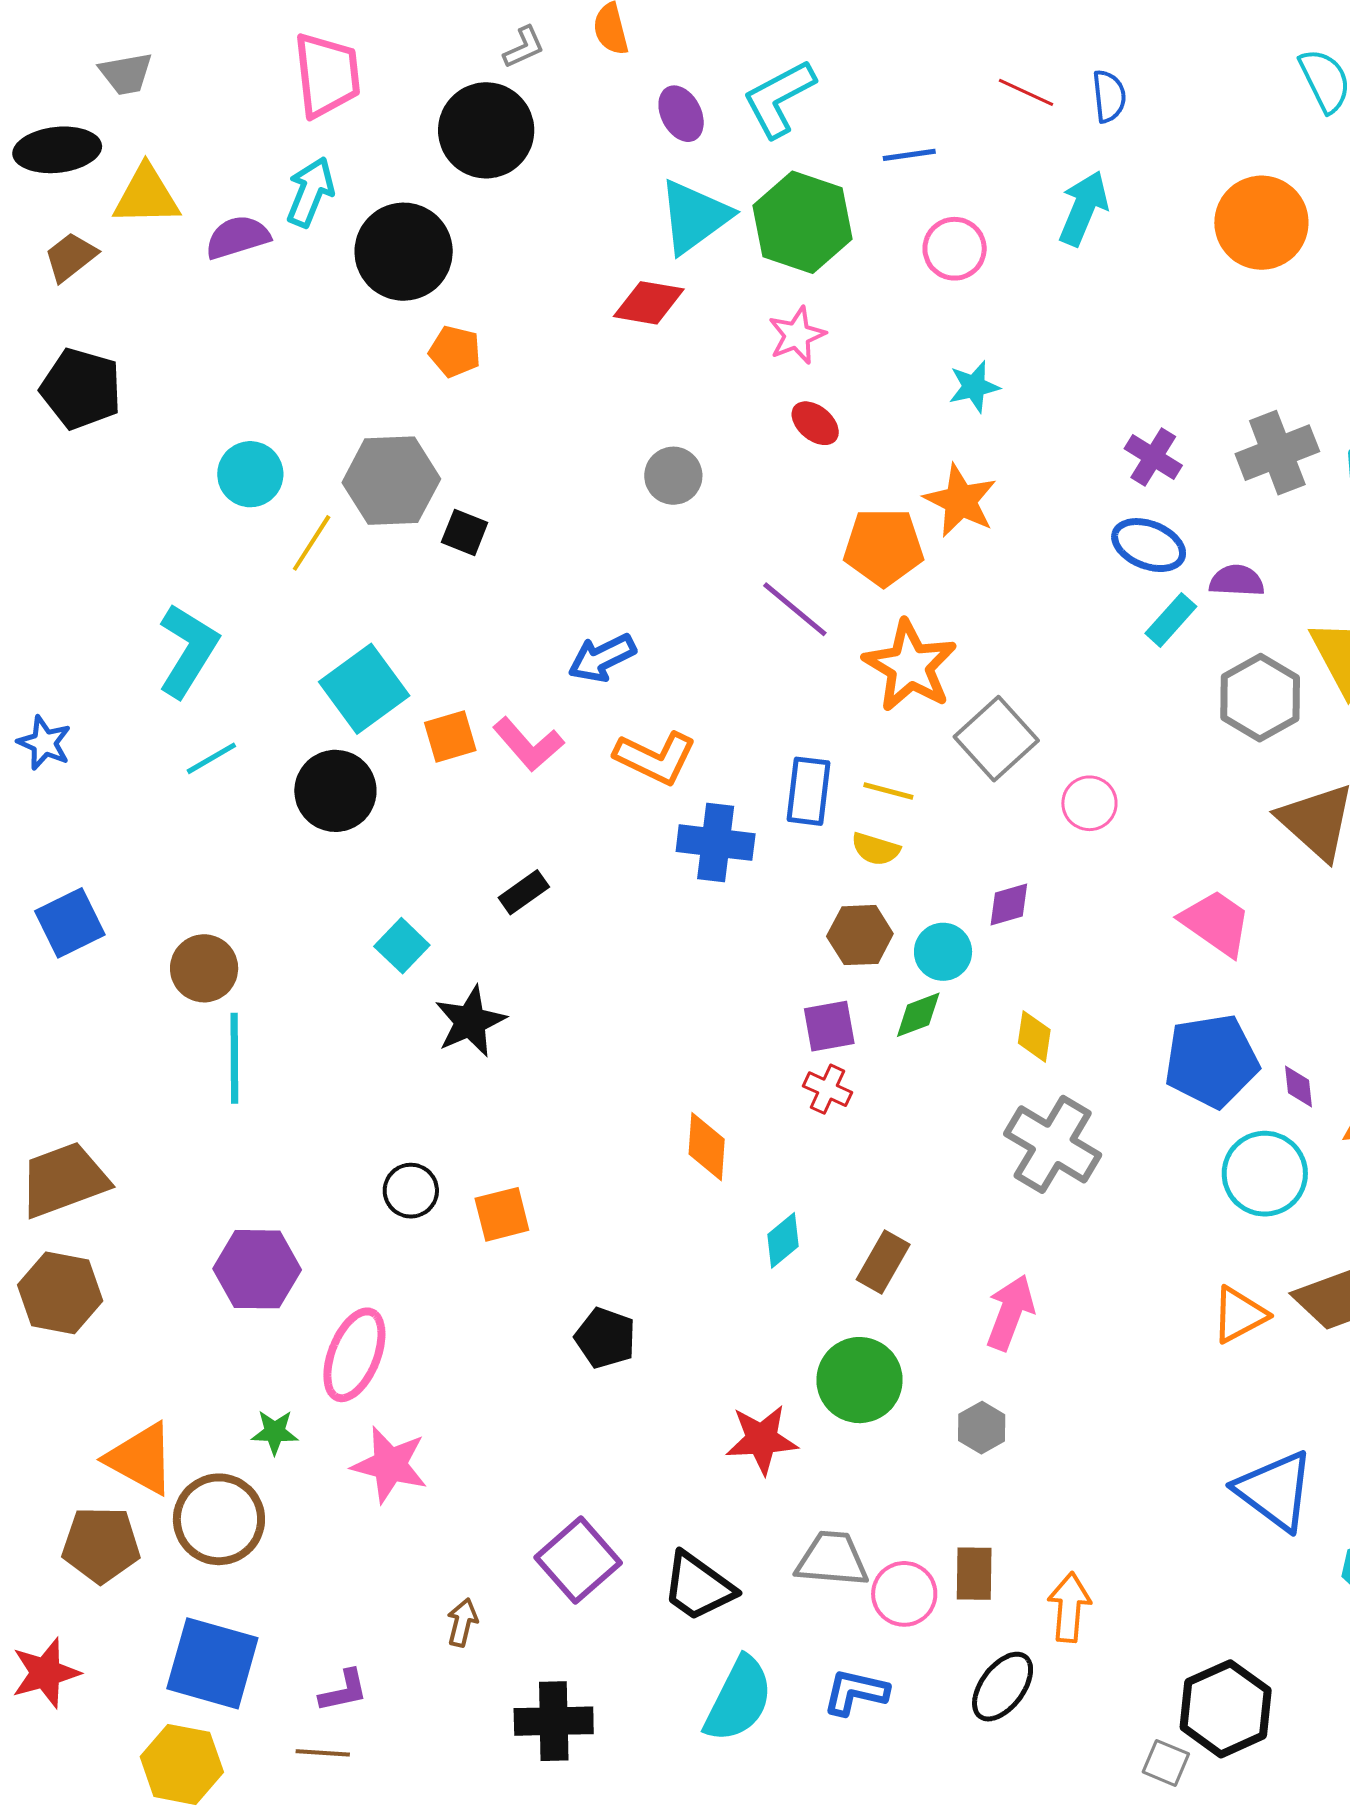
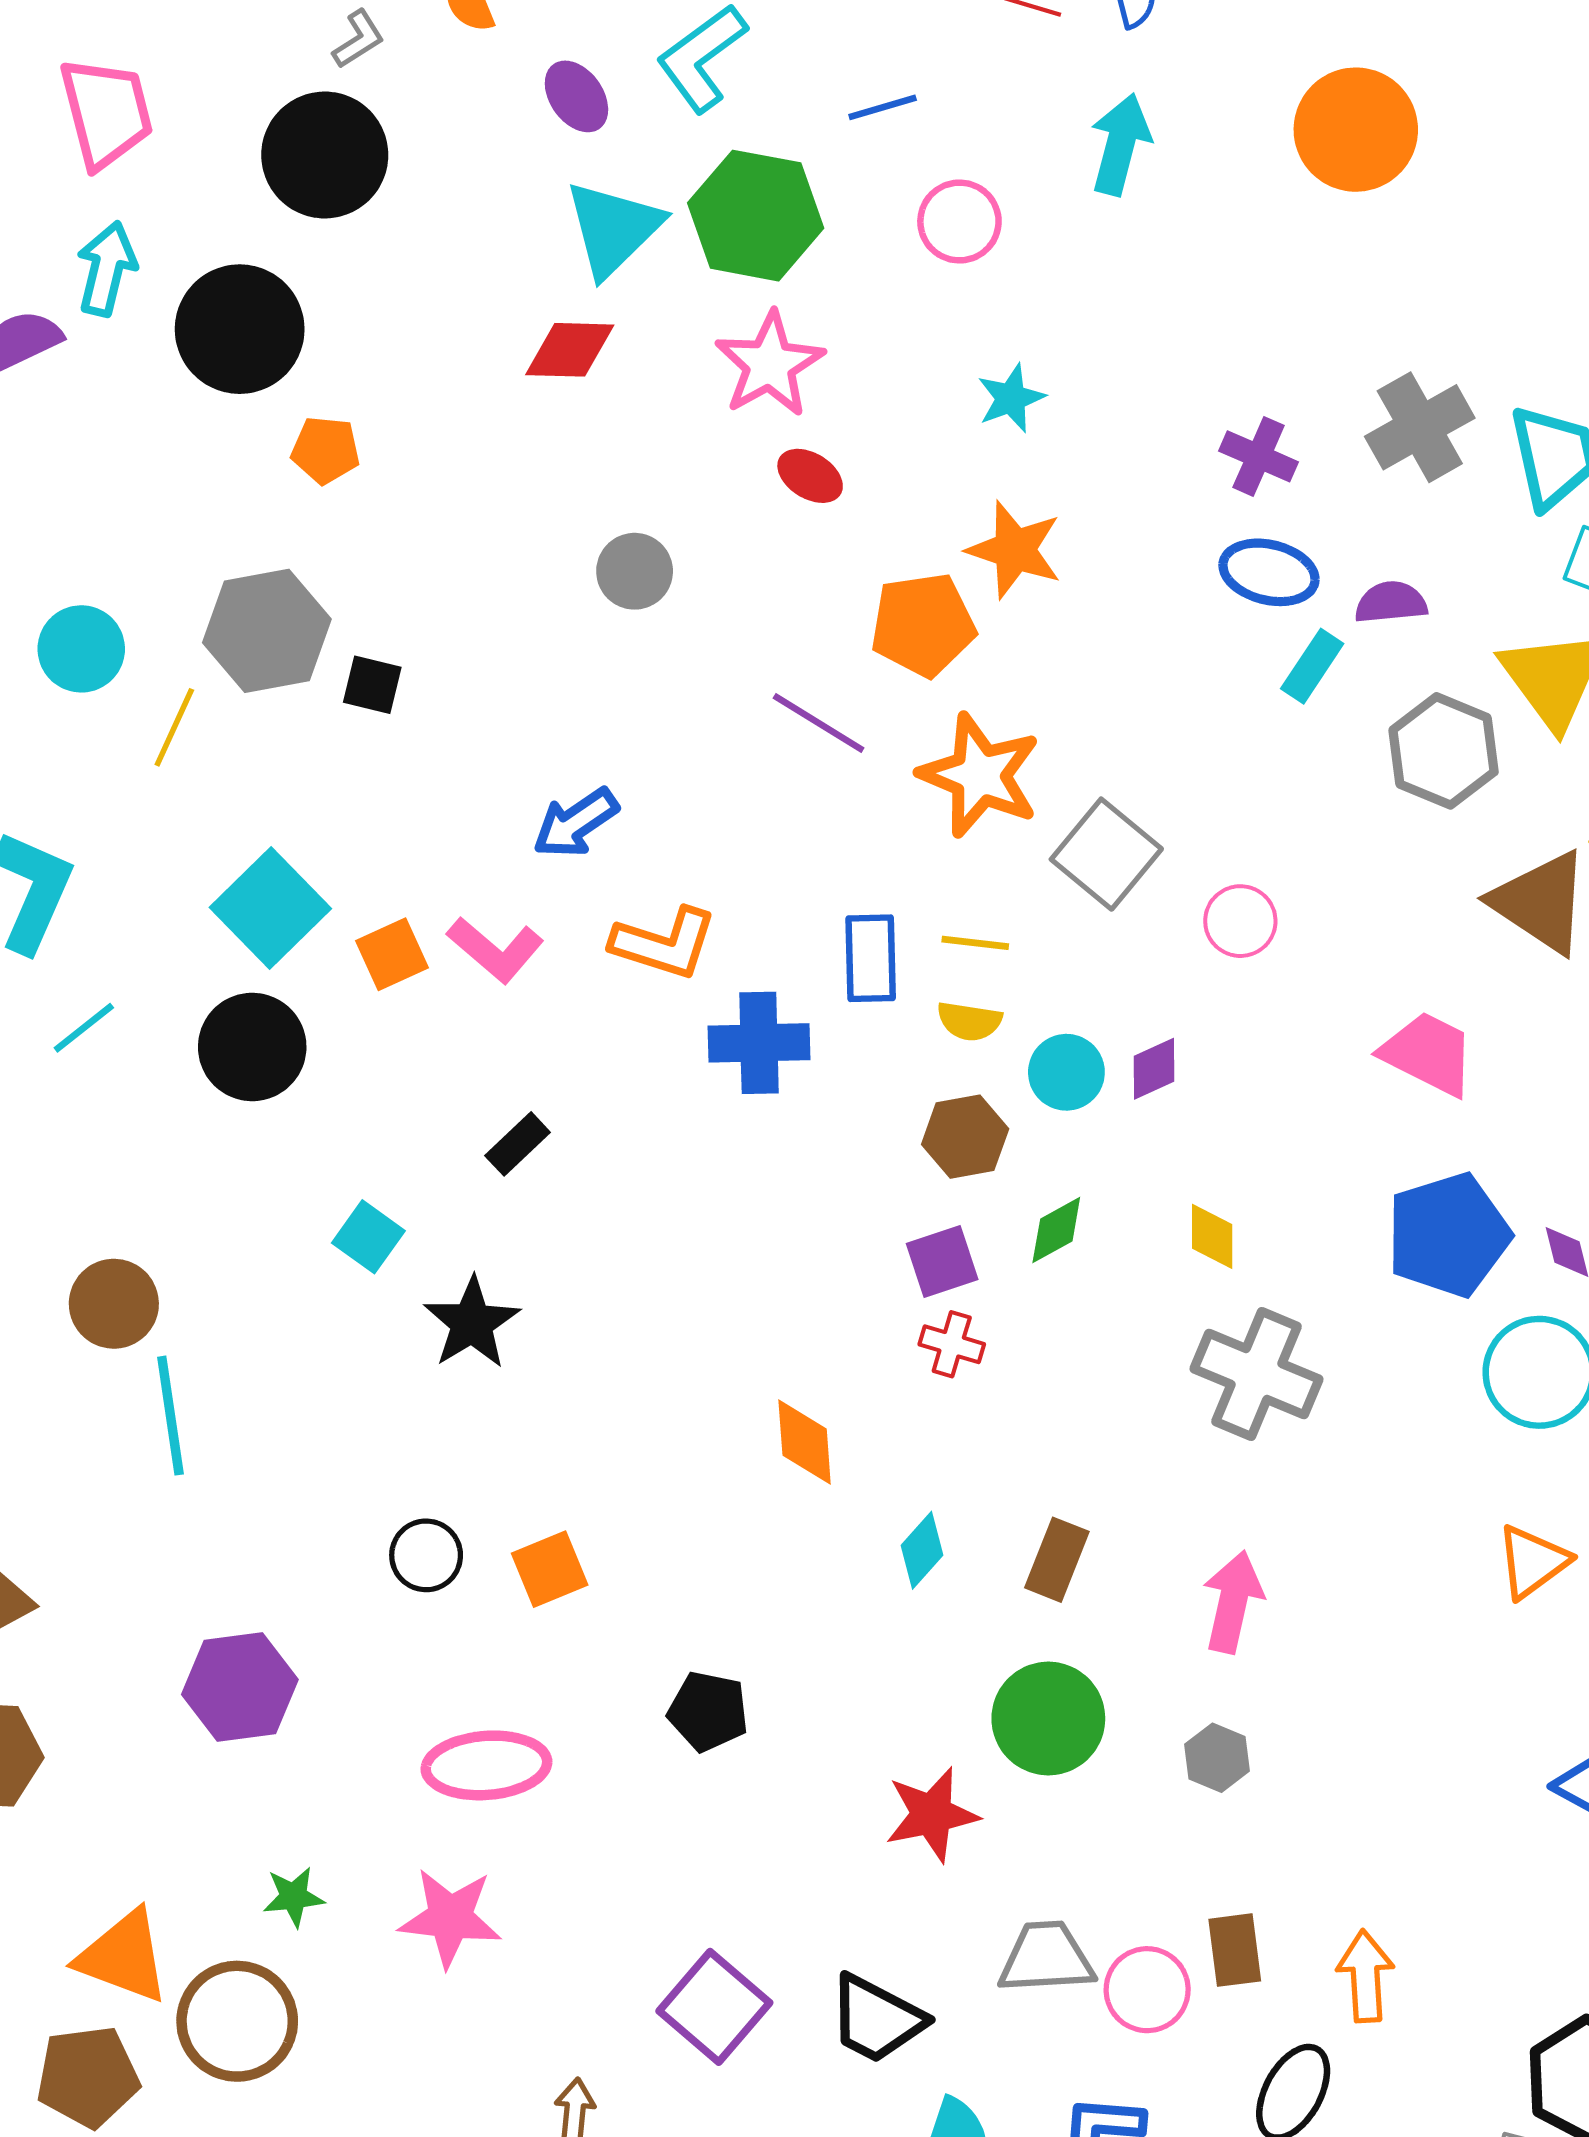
pink star: (797, 335) -> (770, 364), size x1.4
cyan circle: (943, 952) -> (1066, 1072), moved
pink ellipse: (354, 1355) -> (486, 1765), moved, turned 72

